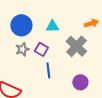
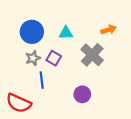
blue line: (48, 70) -> (42, 80), moved
purple circle: (80, 82) -> (82, 94), moved

